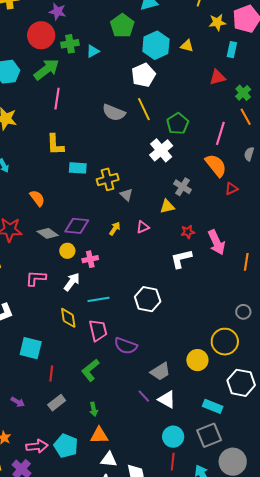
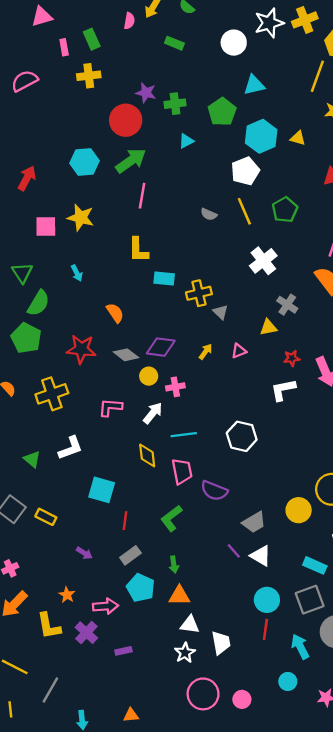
green cross: (70, 44) -> (175, 104), moved
gray semicircle: (114, 113) -> (209, 214), size x0.6
green pentagon: (178, 124) -> (285, 210), moved
cyan pentagon: (66, 446) -> (141, 588), moved

